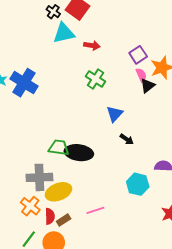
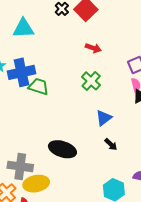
cyan triangle: (64, 33) -> (23, 28), moved
blue cross: (24, 83) -> (21, 72), turned 36
green trapezoid: (59, 148) -> (39, 87), moved

